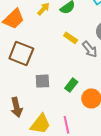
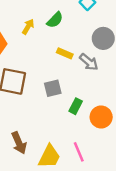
gray square: (42, 81) -> (53, 88), moved

